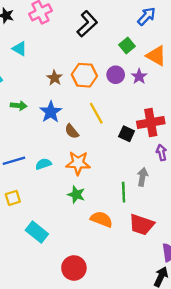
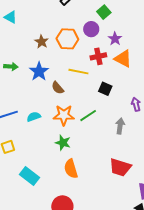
orange triangle: (156, 56) -> (123, 59), moved
purple circle: (116, 75) -> (91, 29), moved
yellow line: (96, 113) -> (78, 72), turned -48
red cross: (151, 123) -> (98, 56), moved, size x0.7
green line: (124, 192) -> (88, 116), moved, turned 60
orange semicircle: (101, 219) -> (71, 169), moved, turned -126

